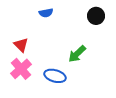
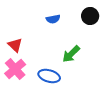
blue semicircle: (46, 13) -> (53, 19), moved

